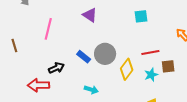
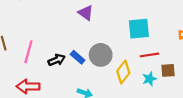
cyan square: (141, 16) -> (139, 29), moved, size x1.5
pink line: (48, 29) -> (28, 52), moved
black arrow: (56, 68) -> (57, 60), moved

